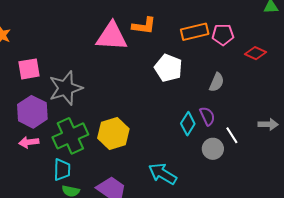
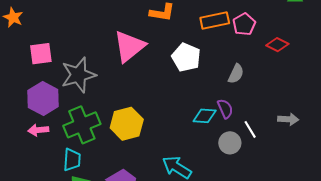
pink pentagon: (223, 35) -> (244, 24), turned -30
pink triangle: (112, 36) -> (129, 46), moved, turned -44
cyan diamond: (188, 124) -> (205, 116), turned 60

